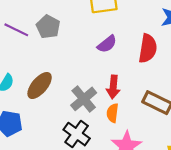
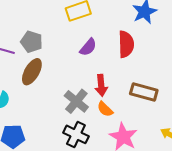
brown ellipse: (40, 86) -> (32, 72), moved
orange semicircle: (113, 113) -> (105, 109), turned -42

